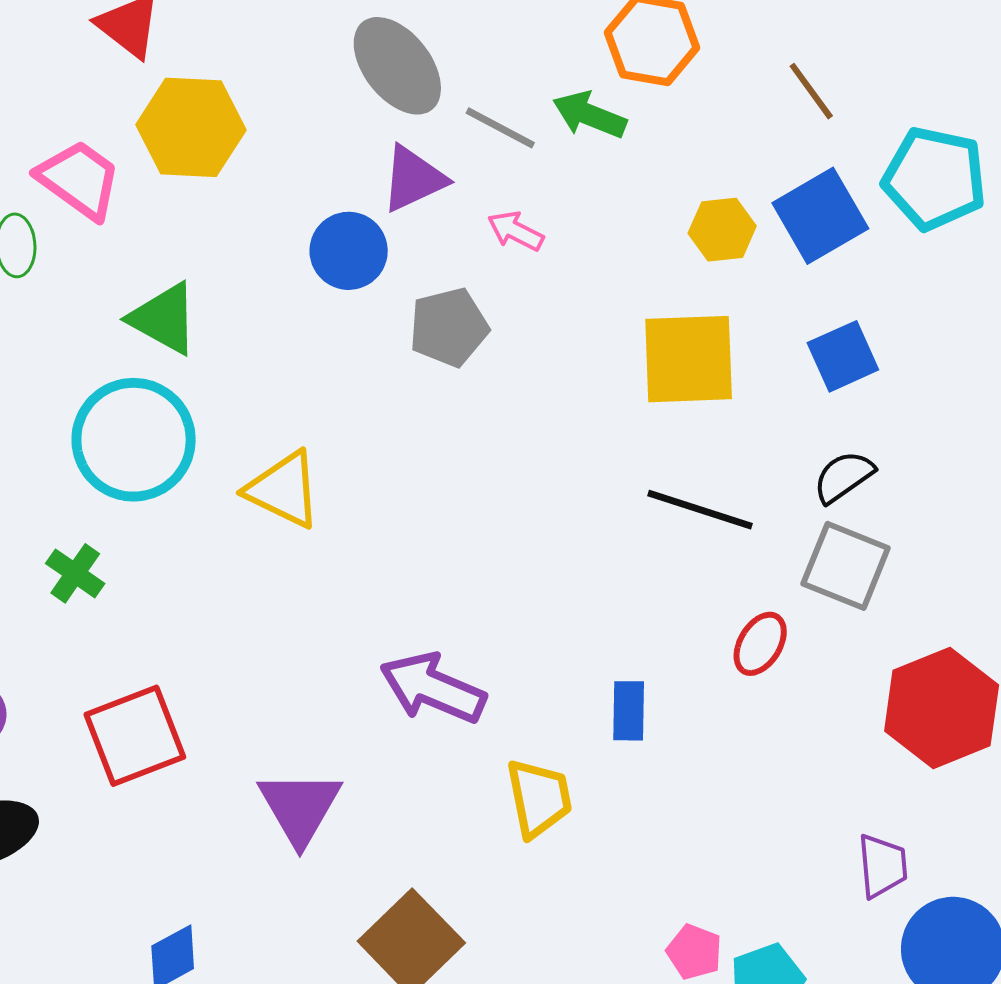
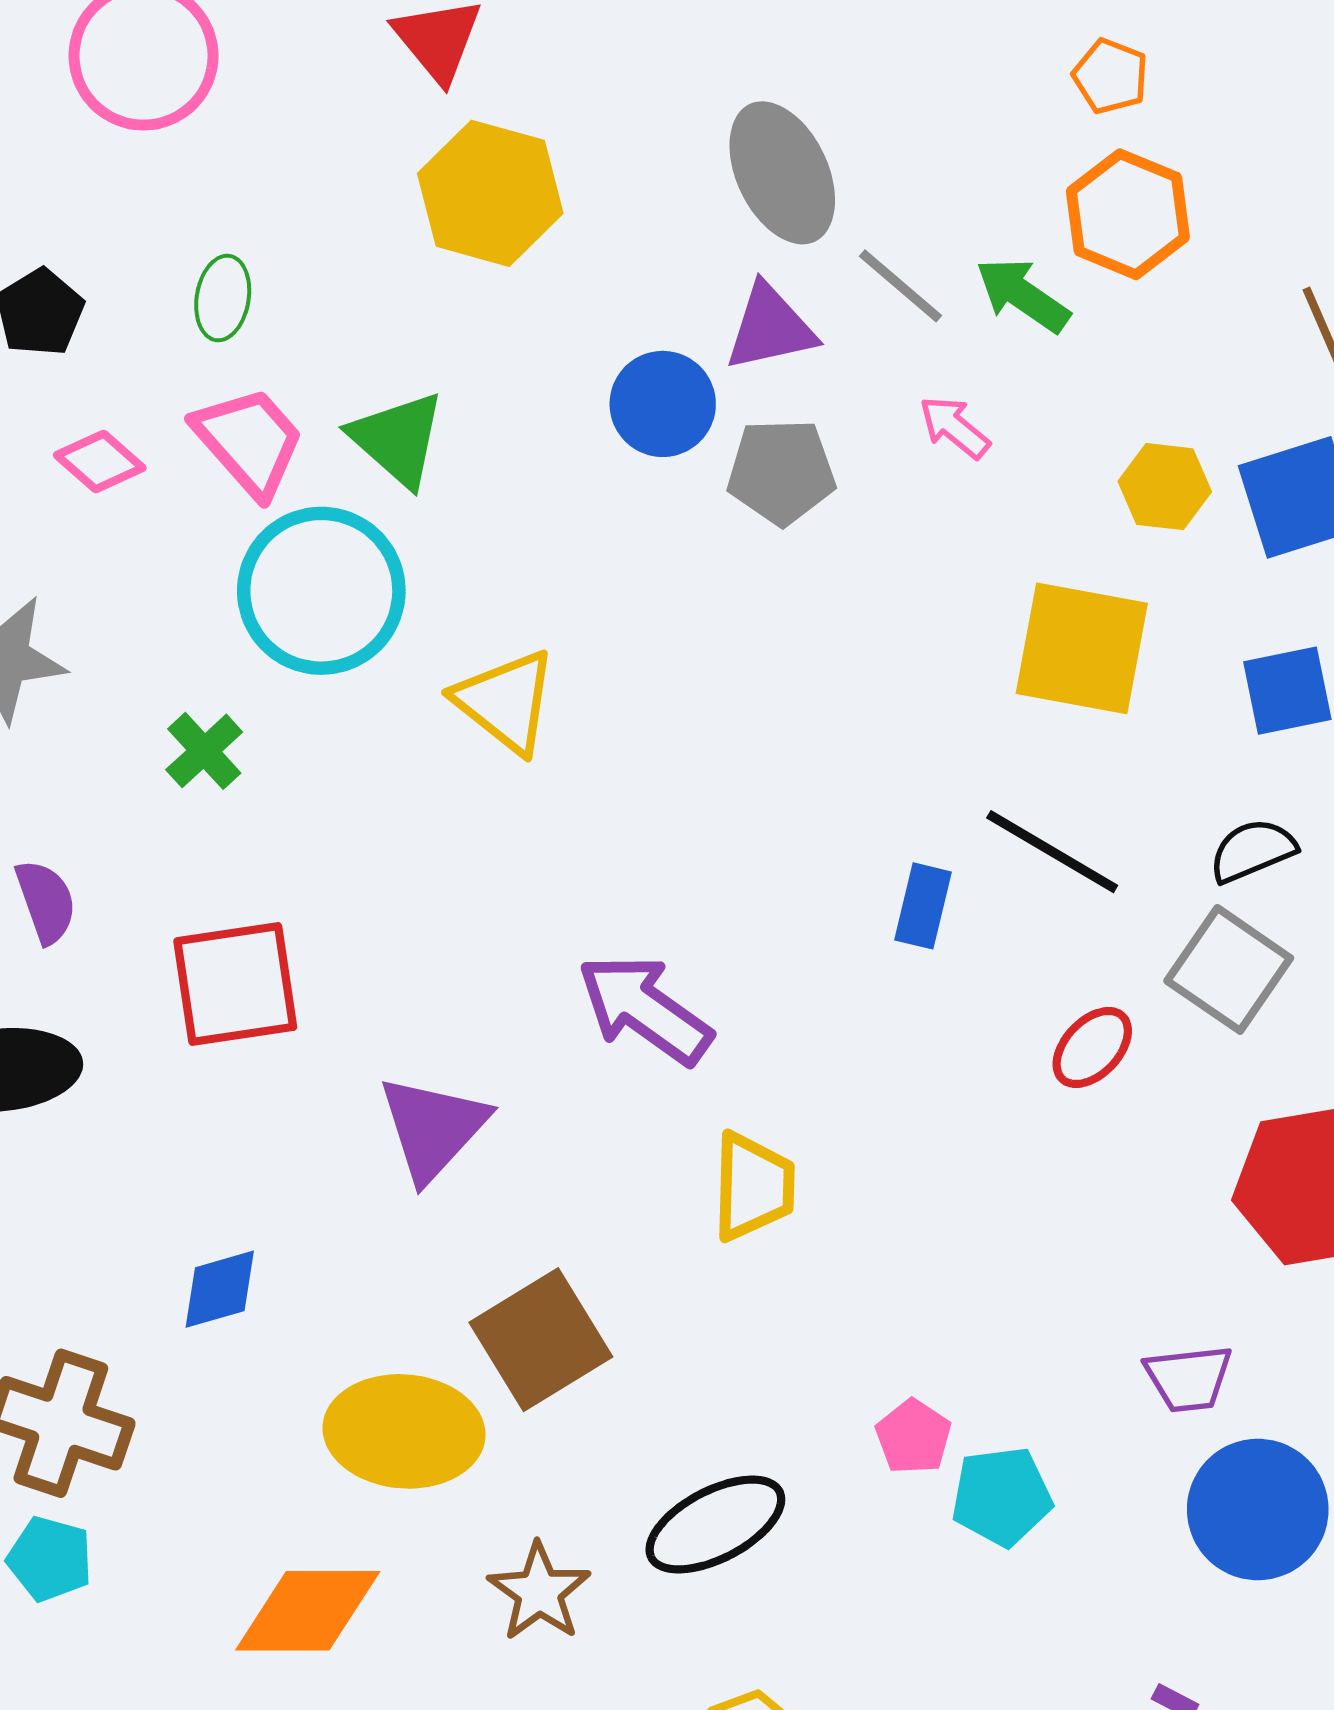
pink trapezoid: (79, 180) -> (249, 441), moved
pink arrow: (515, 231) -> (954, 427), moved
gray pentagon: (449, 327) -> (781, 472), moved
blue rectangle: (629, 711) -> (923, 906), moved
purple trapezoid: (882, 866) -> (1189, 1378), turned 76

